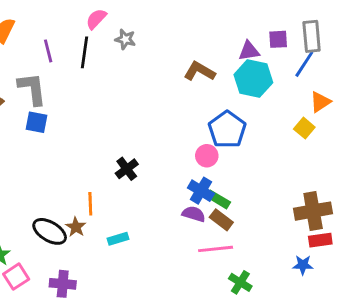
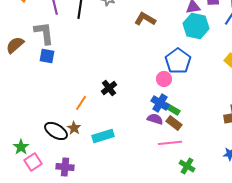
brown L-shape: (200, 71) -> (145, 19), moved
orange line: (90, 204) -> (81, 103), moved, turned 35
cyan rectangle: (118, 239) -> (103, 136), size x1.5

